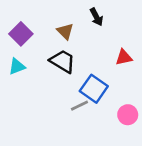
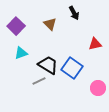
black trapezoid: (63, 61) -> (48, 65), moved
cyan triangle: (17, 66) -> (21, 53), moved
gray line: (79, 106) -> (39, 81), moved

